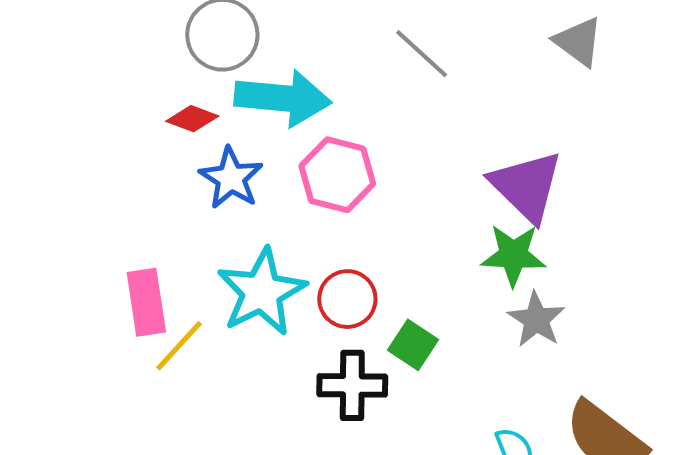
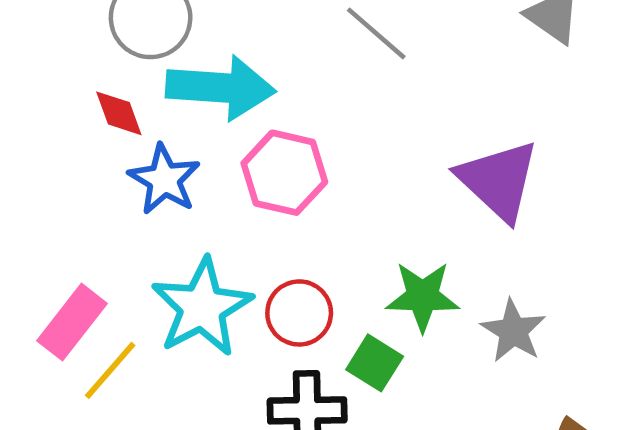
red diamond: (192, 119) -> (119, 113), turned 51
green star: (513, 255) -> (423, 296), moved
pink rectangle: (146, 302) -> (72, 322), turned 48

